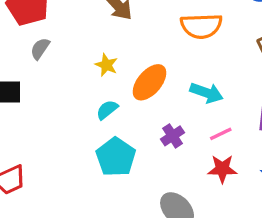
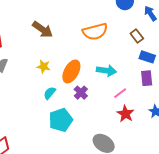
purple cross: (173, 136) -> (81, 93), moved
cyan pentagon: (116, 157) -> (61, 120), turned 30
red star: (222, 169) -> (125, 114), turned -30

